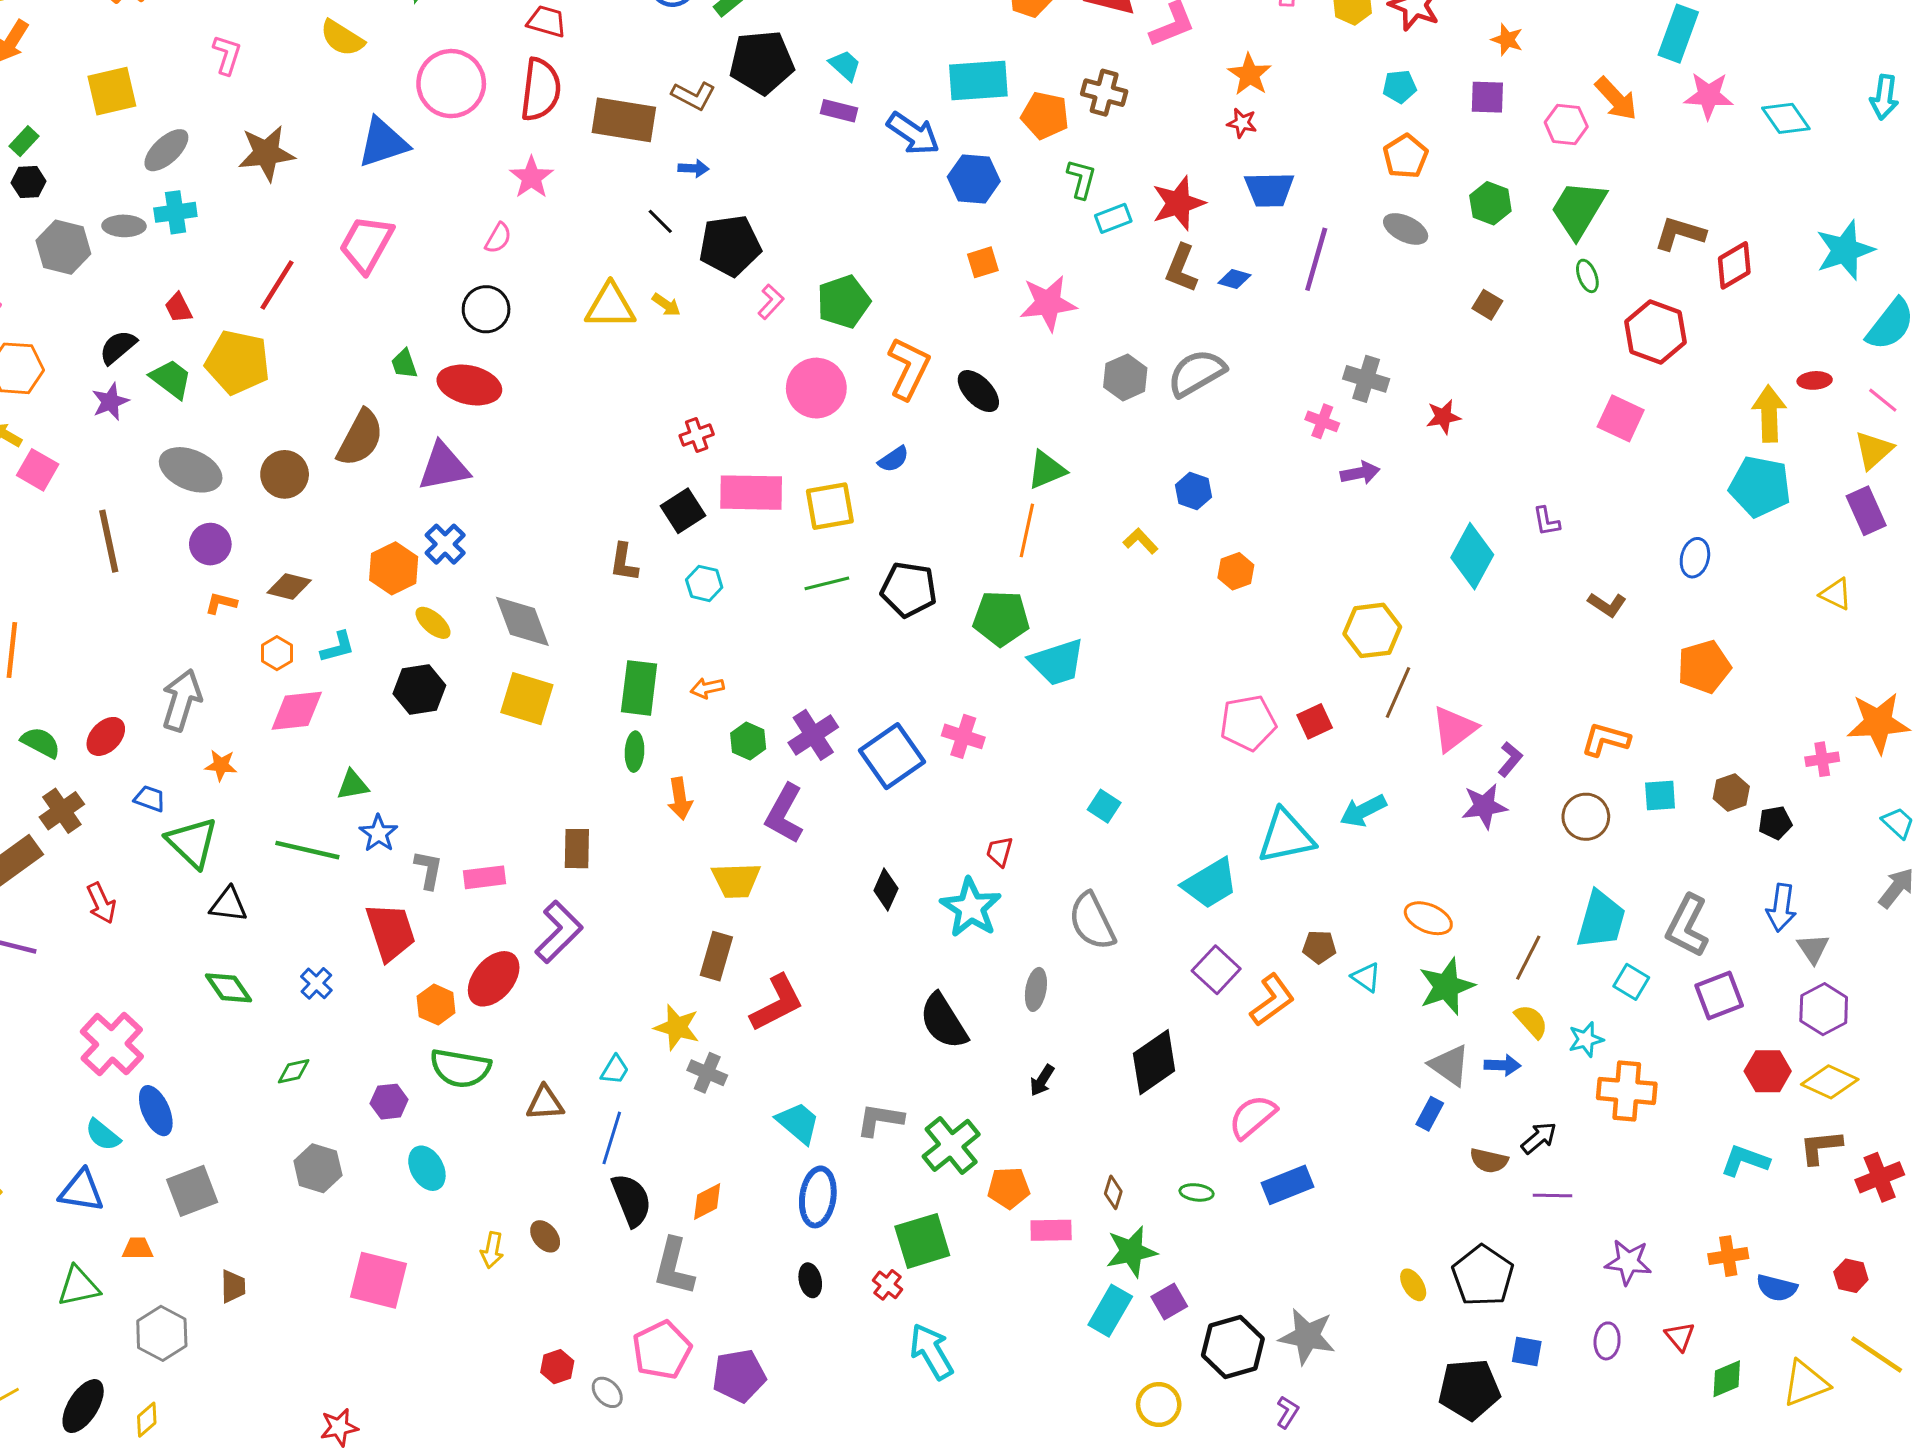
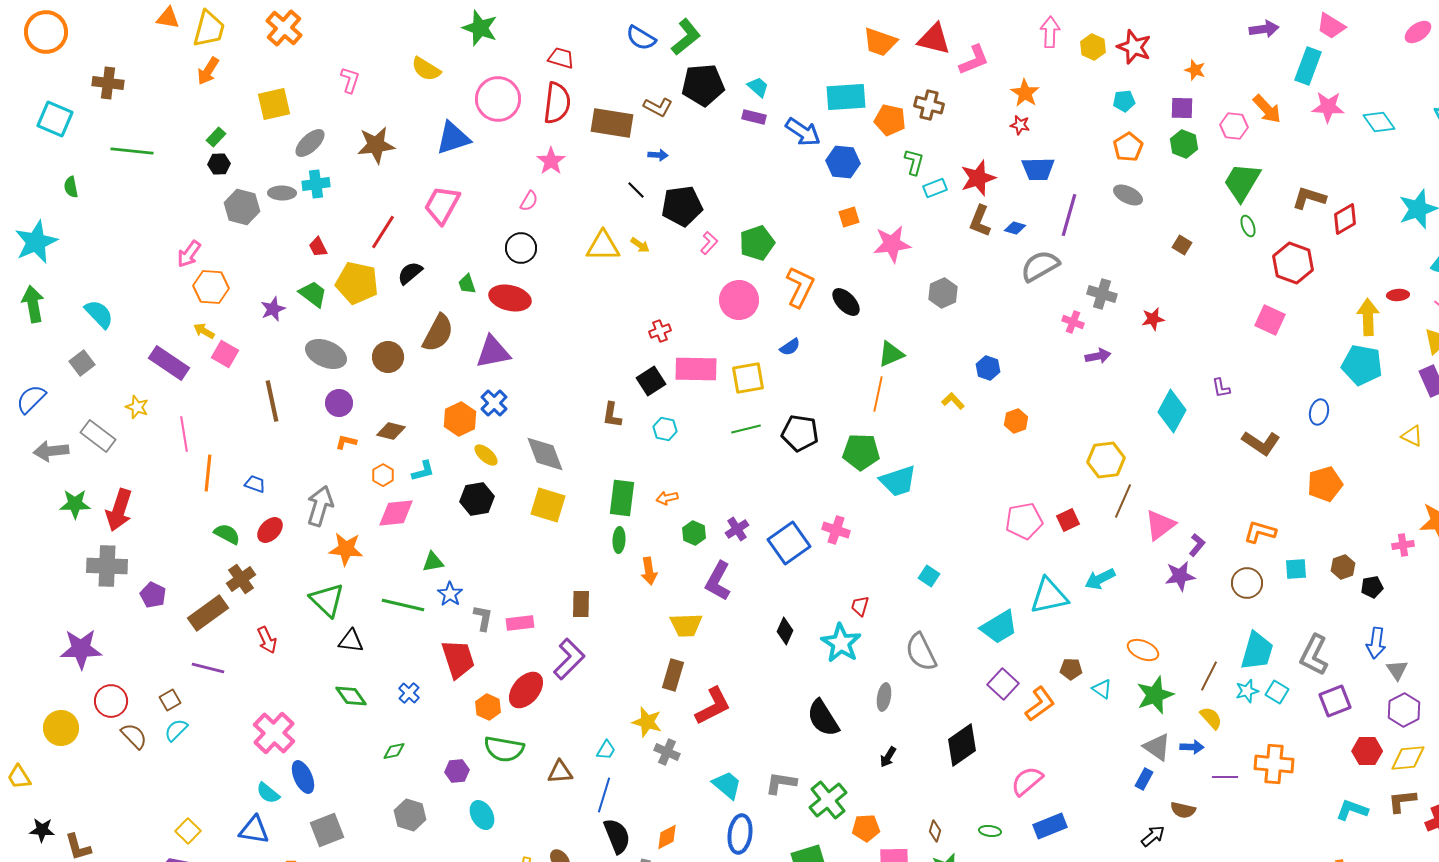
green hexagon: (1490, 203) -> (1184, 144), moved
black semicircle: (118, 347) -> (410, 273), moved
gray semicircle: (1197, 373) -> (1040, 266), moved
brown L-shape: (1607, 605) -> (1261, 443), size x1.5
purple cross: (813, 735) -> (737, 529), size x0.7
orange star: (221, 765) -> (346, 549), size x1.6
blue trapezoid: (150, 799) -> (255, 484), moved
cyan star: (1586, 1039) -> (1247, 691), moved
yellow diamond: (1830, 1082) -> (1408, 758), turned -30
black arrow: (1539, 1138) -> (1153, 836), moved
purple line: (1553, 1195) -> (1225, 777), moved

